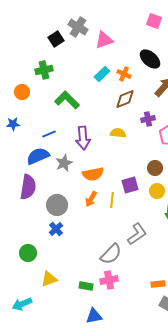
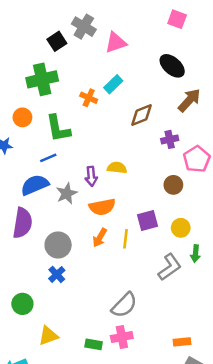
green cross: (44, 70) -> (42, 79), size x1.4
orange cross: (124, 74) -> (89, 98), moved
orange circle: (22, 92) -> (22, 117), moved
green L-shape: (67, 100) -> (58, 128), moved, turned -145
yellow semicircle: (118, 133) -> (117, 168), moved
purple arrow: (83, 138) -> (91, 176), moved, size x0.7
brown circle: (155, 168) -> (173, 185), moved
gray L-shape: (137, 234) -> (170, 267), moved

